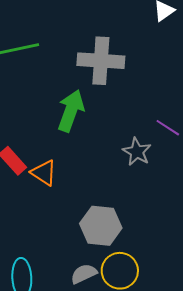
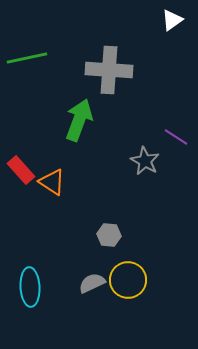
gray hexagon: (101, 226) -> (109, 235), size x0.6

